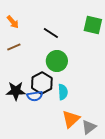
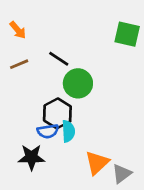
black line: (51, 33) -> (59, 59), moved
black star: (16, 91) -> (31, 157), moved
cyan semicircle: (63, 92) -> (68, 131), moved

